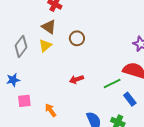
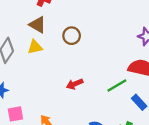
yellow triangle: (45, 46) -> (35, 47), turned 32

